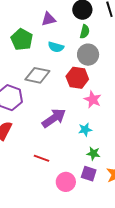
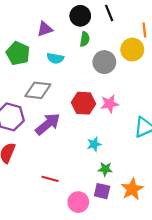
gray circle: (88, 55) -> (104, 62), moved
red hexagon: (77, 78) -> (84, 103), moved
pink star: (93, 100) -> (110, 104), moved, turned -30
purple arrow: (54, 118) -> (48, 124), moved

